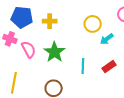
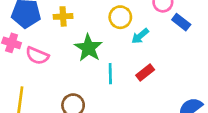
pink semicircle: (29, 50) -> (37, 56), turned 144
green star: (54, 52) -> (88, 48), moved

